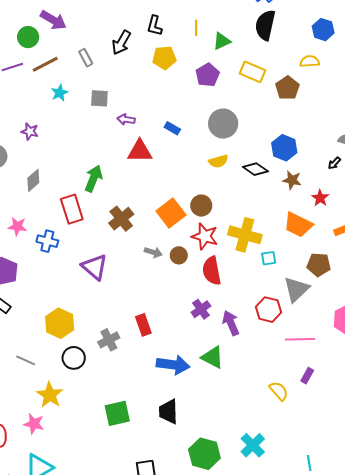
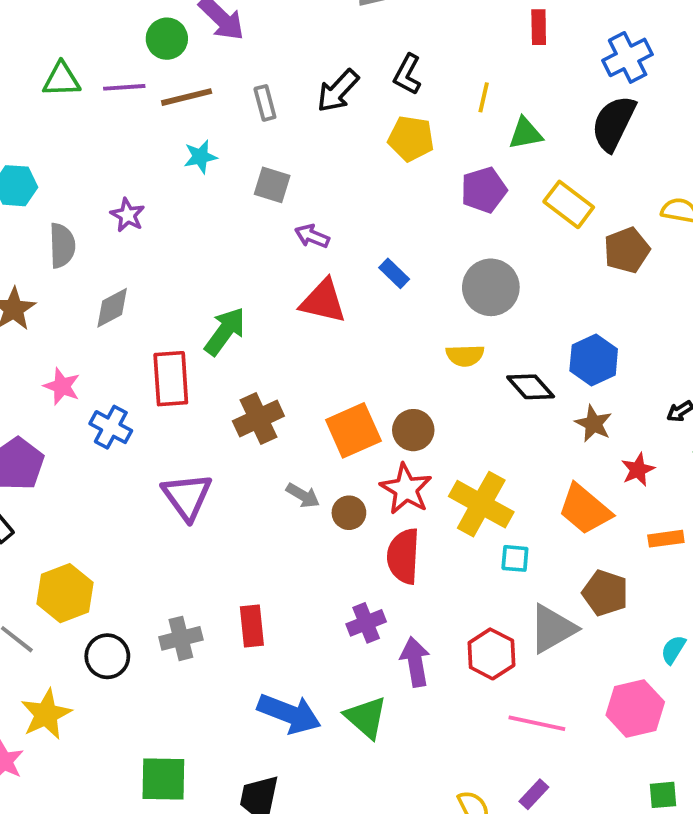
yellow hexagon: (60, 323) -> (65, 593), moved

